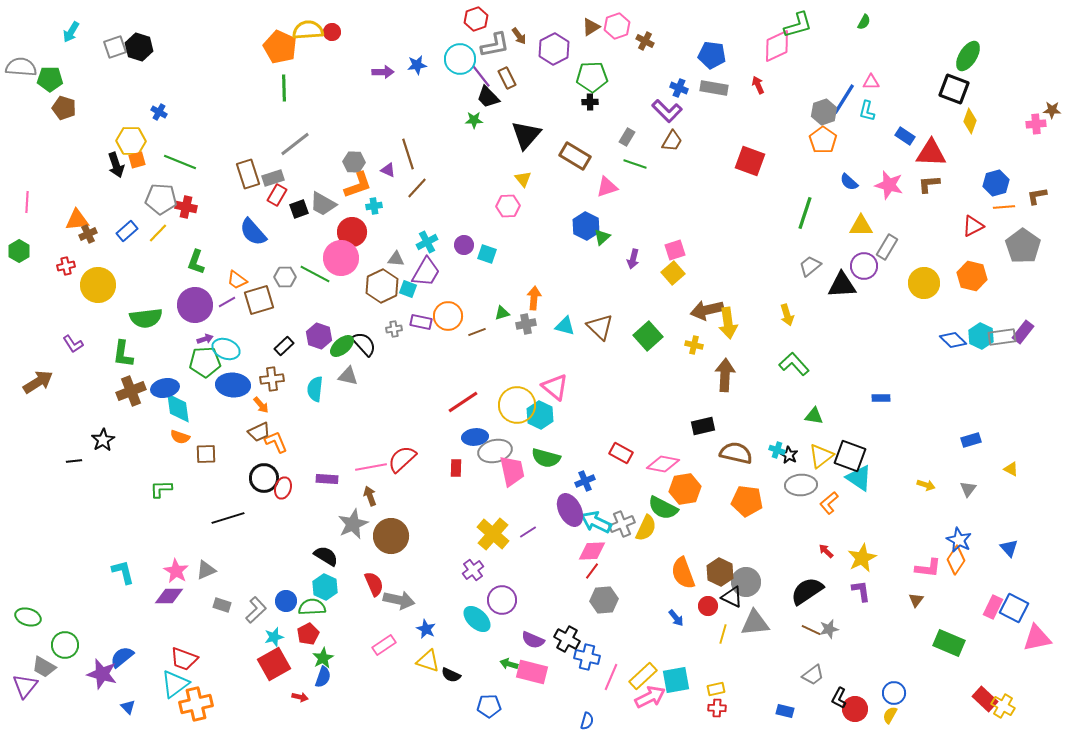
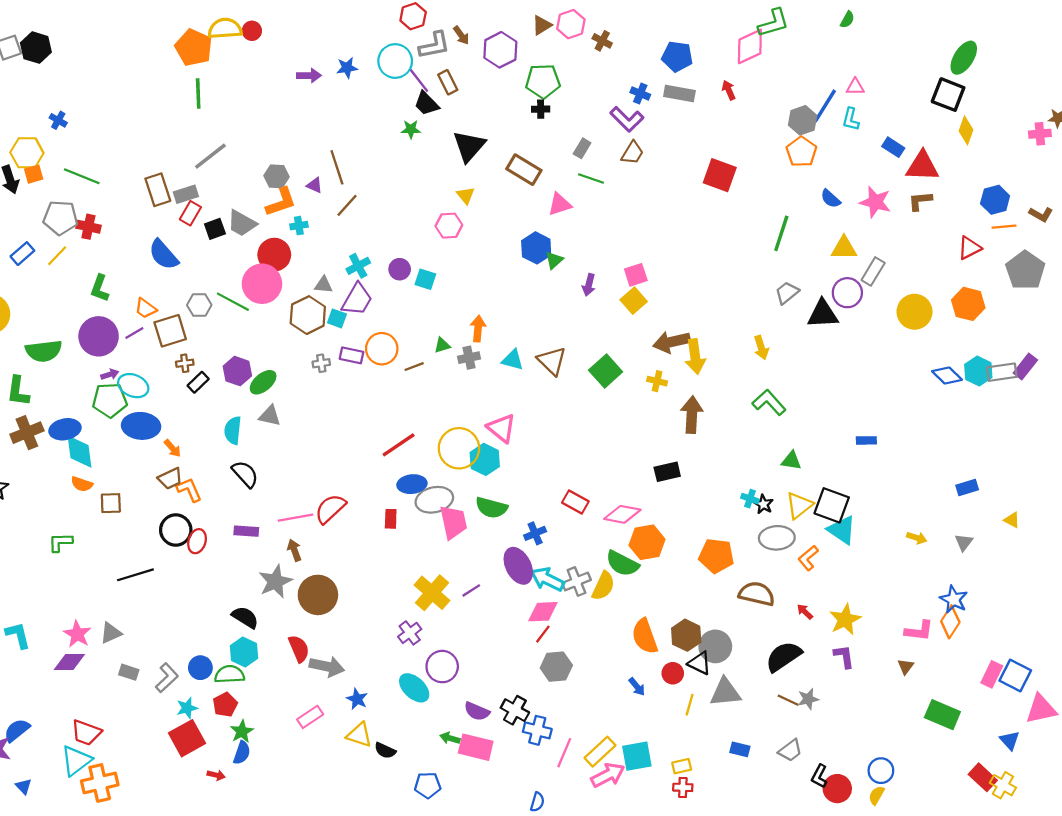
brown L-shape: (1037, 196) -> (1041, 214), turned -140
black semicircle: (364, 344) -> (245, 474), moved
brown cross: (272, 379) -> (185, 363), moved, size x0.7
brown semicircle: (736, 453) -> (757, 594), moved
blue triangle: (1009, 548) -> (1010, 740), moved
blue rectangle: (785, 711) -> (740, 749), moved

